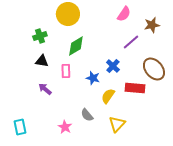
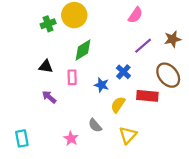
brown star: (152, 25) -> (173, 39), moved
green cross: (40, 36) -> (48, 24), moved

